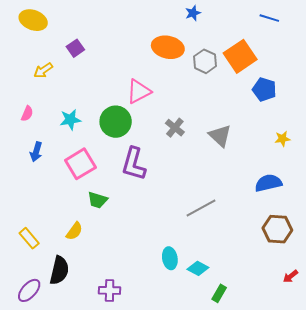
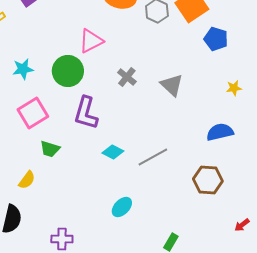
brown hexagon: (277, 229) -> (208, 180), moved
cyan ellipse: (170, 258) -> (122, 207), turned 55
cyan diamond: (198, 268) -> (113, 152), moved

